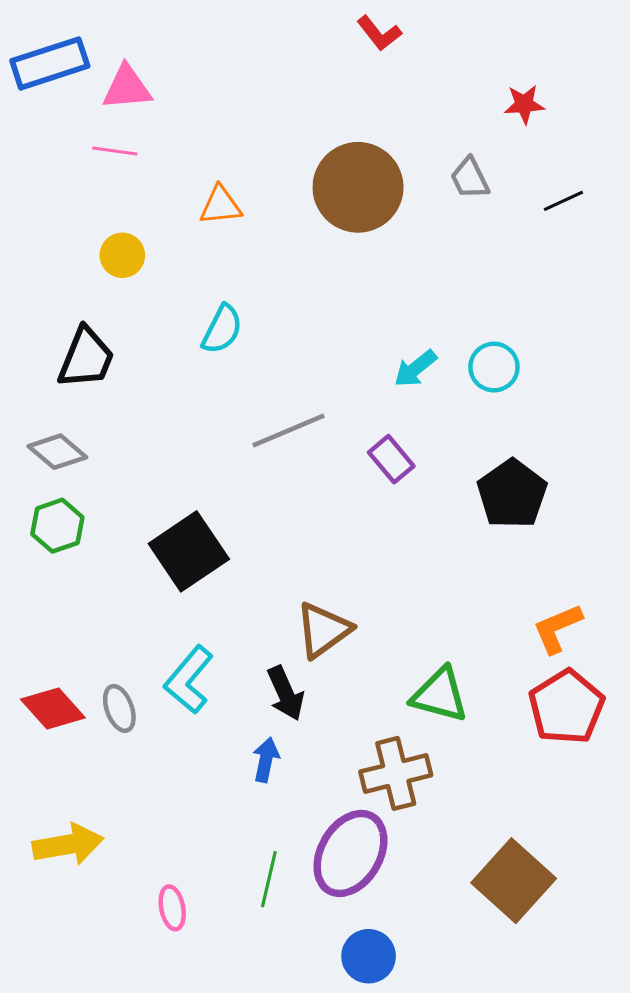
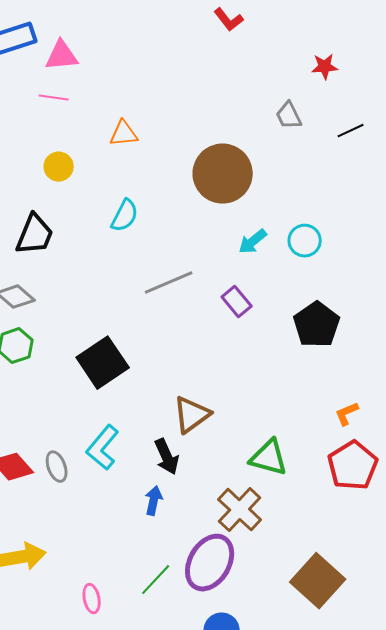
brown circle: (358, 187) -> (223, 174), moved
orange L-shape: (557, 628) -> (347, 414), size x0.7
brown cross: (396, 773) -> (240, 510), turned -33
green line: (269, 879) -> (156, 580), turned 30

